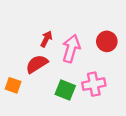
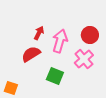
pink cross: (94, 84) -> (84, 59), moved, turned -30
orange square: (13, 85) -> (11, 88), moved

